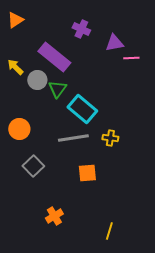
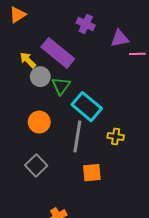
yellow arrow: (15, 67) -> (28, 60), moved
orange circle: (19, 129) -> (39, 122), moved
gray line: (73, 138) -> (77, 137), turned -72

